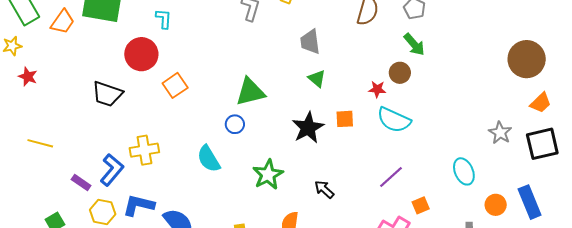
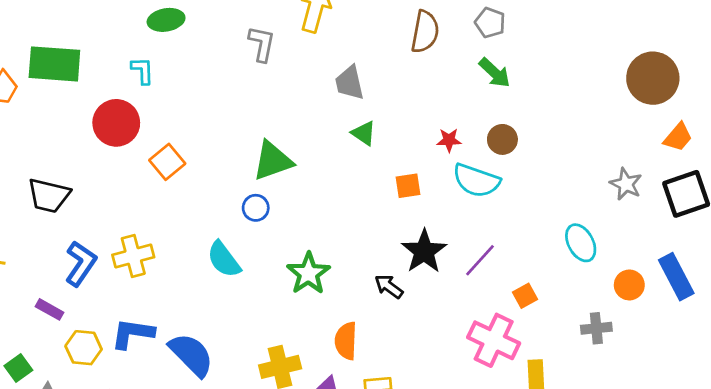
brown circle: (400, 73) -> (502, 139), moved
black trapezoid: (107, 94) -> (49, 196), moved
black star: (308, 128) -> (424, 251), moved
blue L-shape: (112, 170) -> (81, 264), moved

